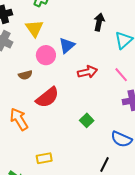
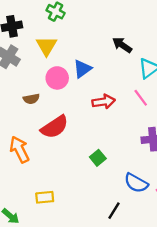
black arrow: (99, 22) -> (122, 45), turned -72
pink line: (121, 75) -> (141, 98), moved

